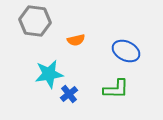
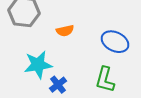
green L-shape: (116, 89) -> (105, 80), turned 104

